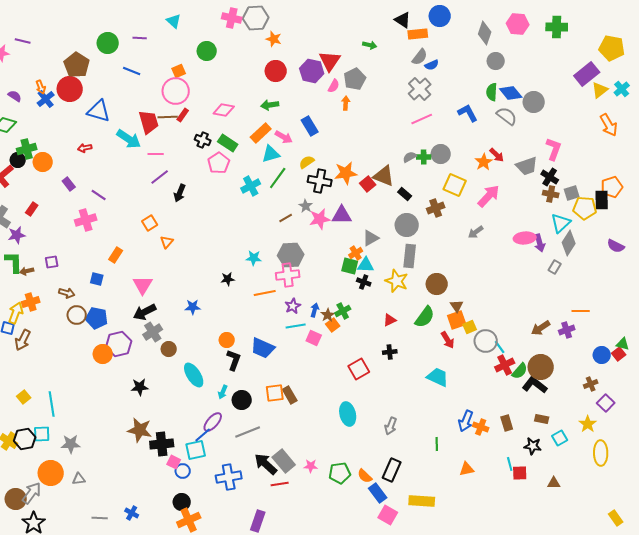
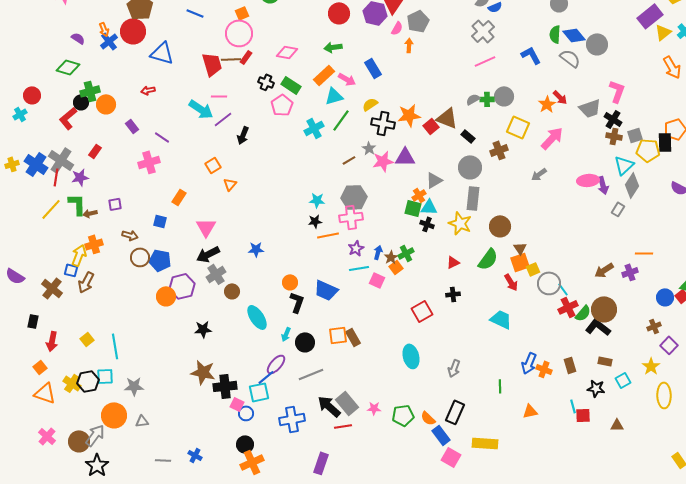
cyan arrow: (129, 139) -> (201, 109), moved
black star: (228, 279) -> (315, 221), moved

